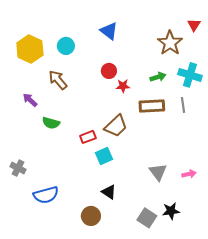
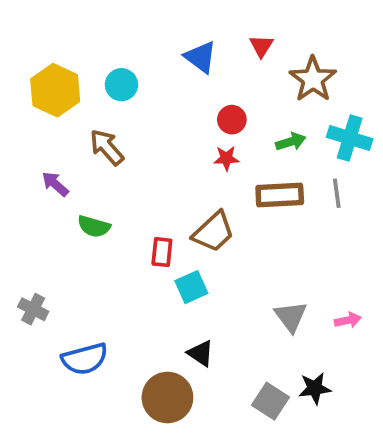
red triangle: (194, 25) -> (261, 46), moved
red circle: (109, 71) -> (232, 120), moved
red rectangle: (88, 137) -> (162, 252), turned -63
brown circle: (91, 216) -> (167, 397), size x1.4

